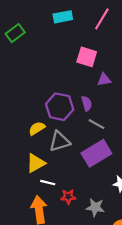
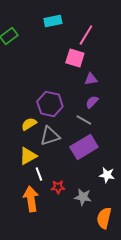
pink line: (102, 19) -> (86, 35), moved
purple semicircle: (87, 103) -> (92, 102), moved, turned -120
white line: (48, 183) -> (39, 174), turned 56

